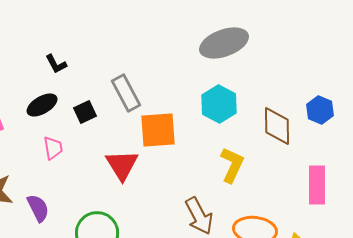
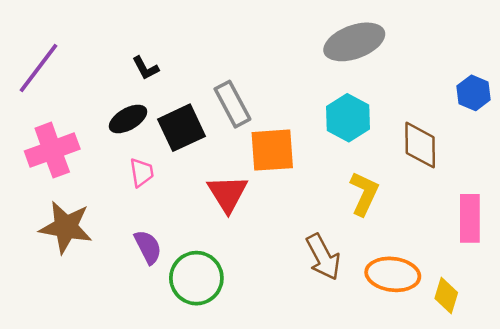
blue hexagon: (320, 110) -> (474, 93), moved
black square: (85, 112) -> (181, 128), size x1.6
purple semicircle: (38, 208) -> (148, 247), moved

